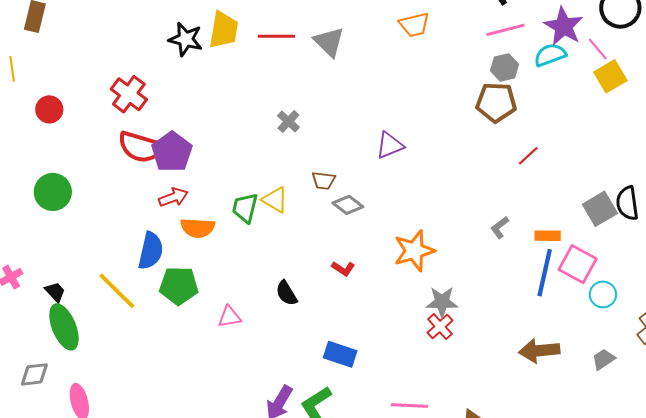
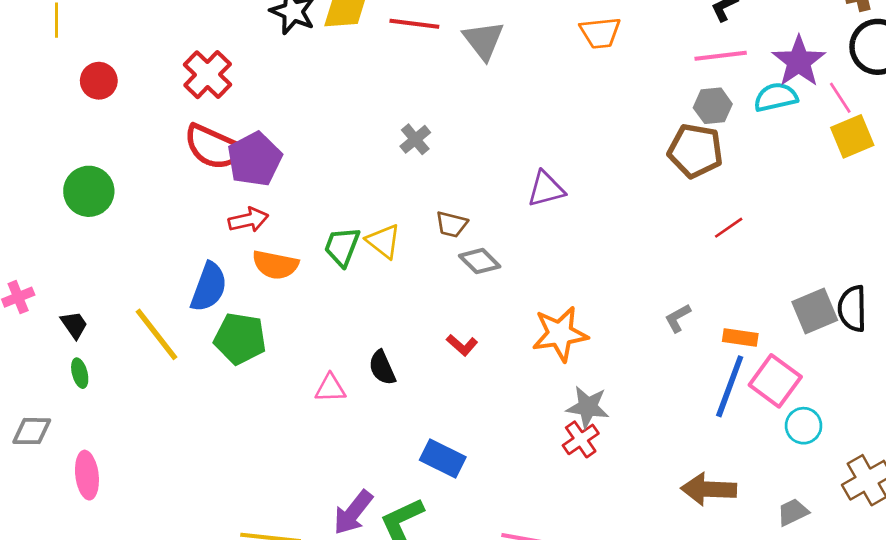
pink triangle: (230, 317) -> (330, 388), moved
green ellipse: (64, 327) -> (80, 373), size x0.5

